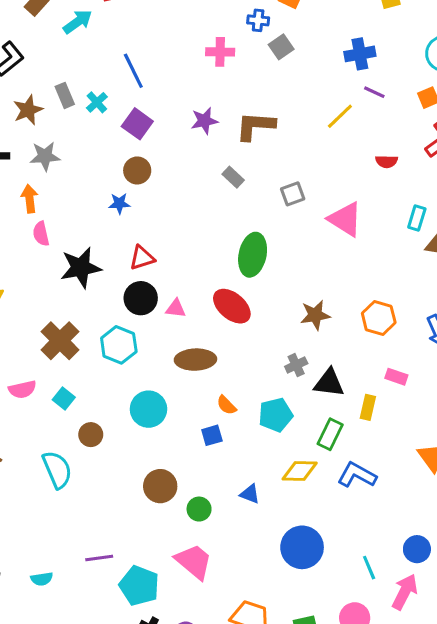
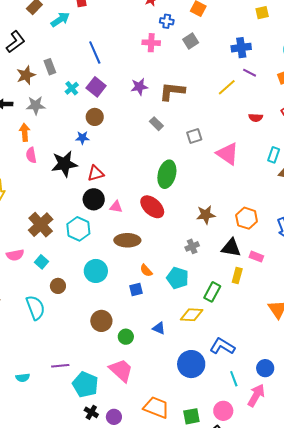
blue cross: (258, 20) -> (167, 21), moved
cyan cross: (97, 102) -> (72, 88), moved
black star: (81, 268) -> (64, 164), moved
black triangle: (329, 383) -> (231, 248), moved
cyan pentagon: (276, 415) -> (178, 278), turned 30
blue L-shape: (357, 475) -> (222, 346), moved

